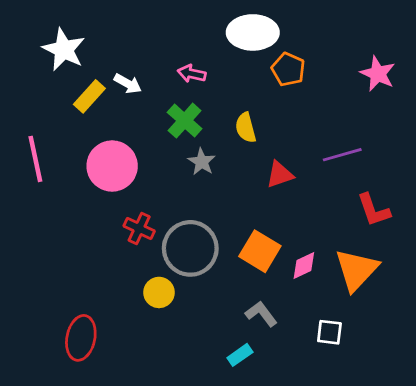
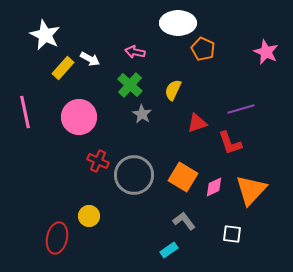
yellow semicircle: (246, 128) -> (173, 90), turned 40
red L-shape: (373, 210) -> (230, 143), moved
yellow circle: (159, 292) -> (89, 216), moved

